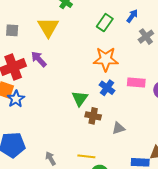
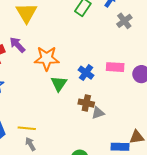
orange star: (106, 59) -> (47, 58), moved
brown cross: (93, 116) -> (86, 103), moved
yellow line: (86, 156) -> (27, 128), moved

